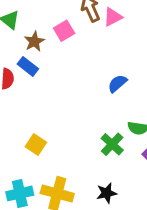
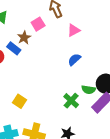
pink triangle: (113, 17) -> (74, 30), moved
brown star: (34, 41) -> (24, 38), moved

